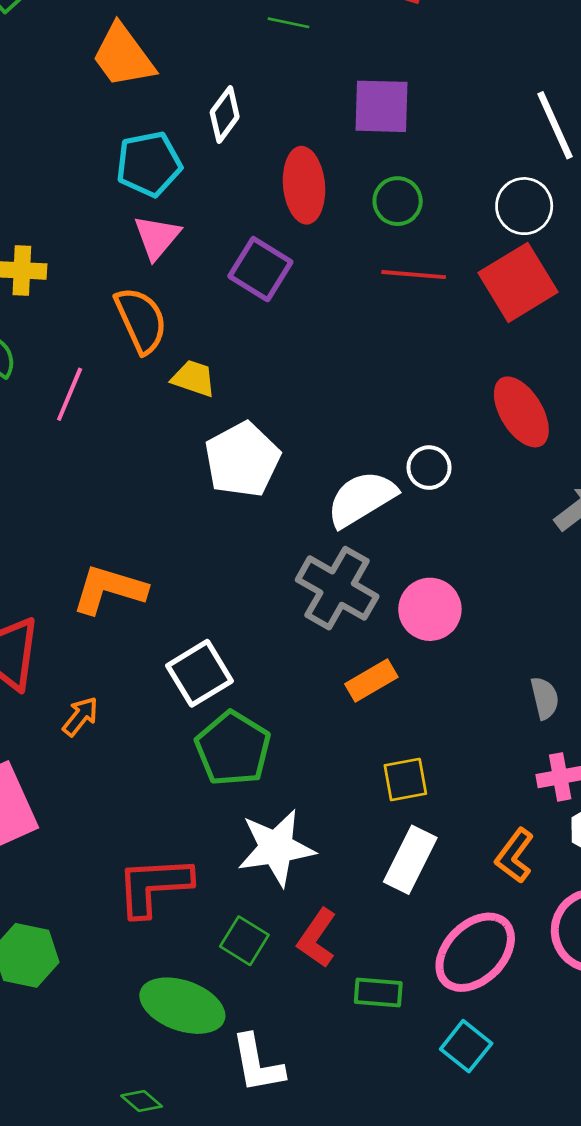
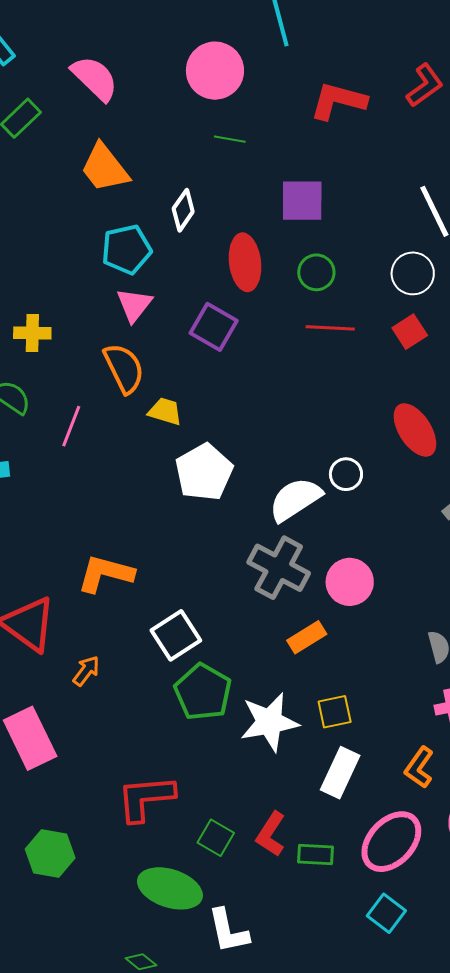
red square: (518, 282) -> (410, 332), size x0.6
white star: (276, 848) -> (269, 722), moved
green rectangle: (378, 992) -> (315, 854), moved

